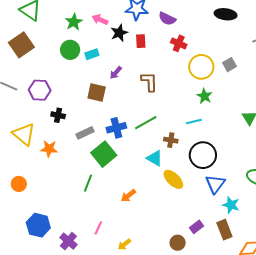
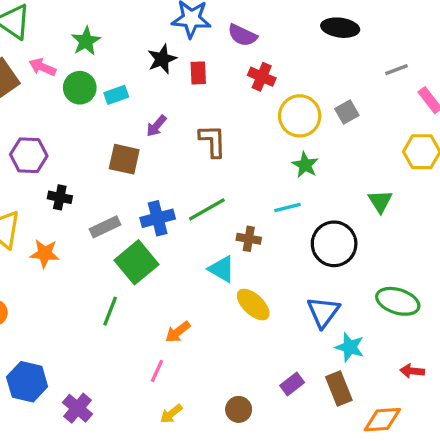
pink arrow: (100, 20) -> (42, 67), moved
black circle: (203, 155) -> (334, 244), moved
pink line: (98, 228) -> (157, 371), moved
brown circle: (178, 243) -> (239, 409), moved

